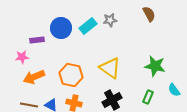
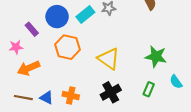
purple rectangle: (37, 40) -> (32, 29), turned 56
orange hexagon: (71, 75) -> (68, 47), moved

